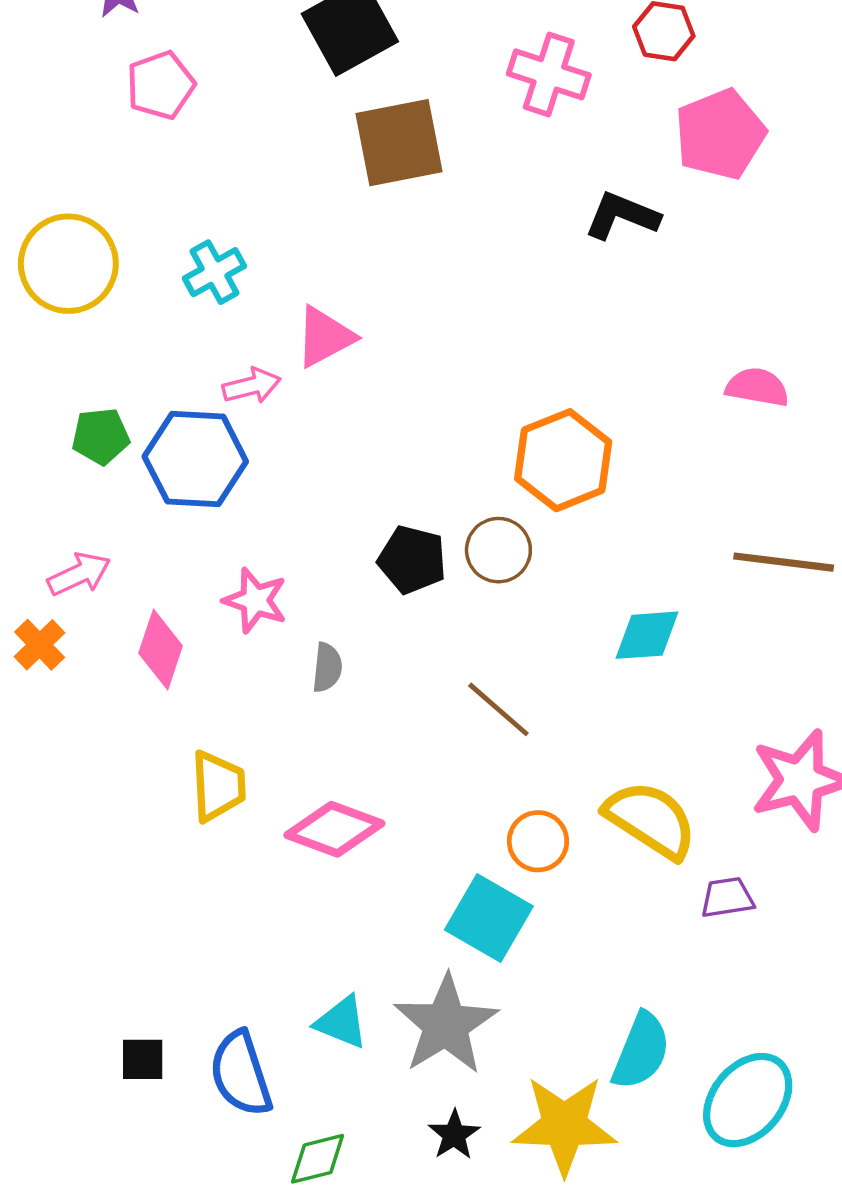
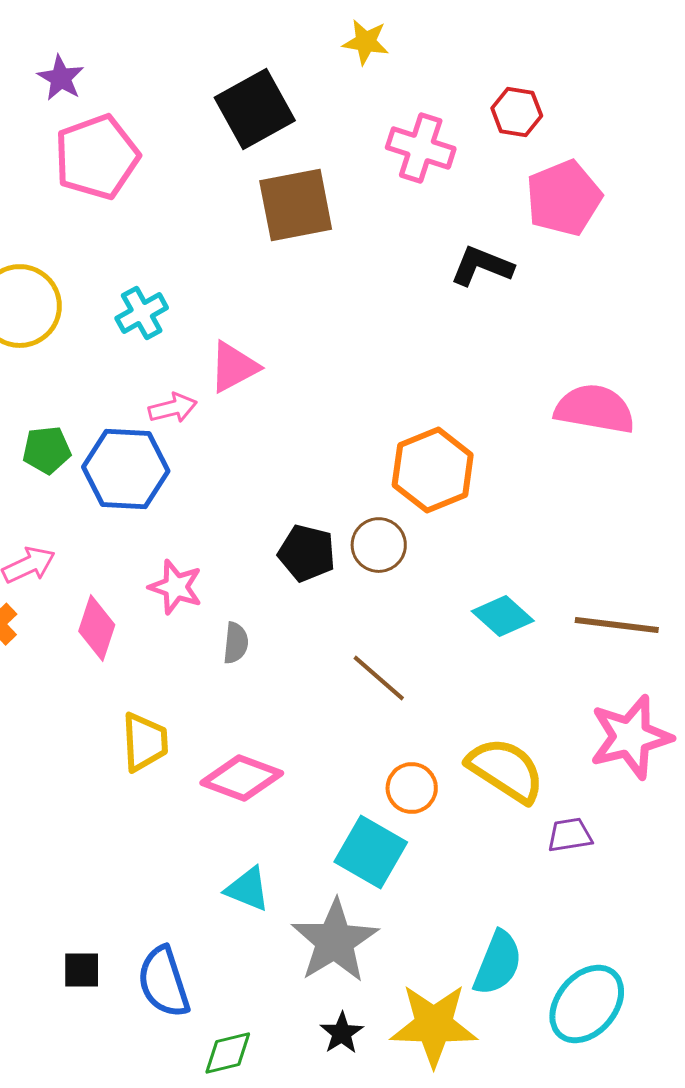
pink pentagon: (161, 85) -> (97, 157), size x1.5
pink semicircle: (757, 387) -> (595, 409), size x1.5
brown line: (784, 562) -> (617, 625), moved
cyan diamond: (647, 635) -> (503, 616), turned 46
cyan triangle: (341, 1022) -> (248, 889), moved

